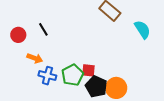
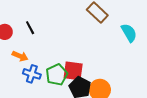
red square: (89, 70) -> (73, 71), size x1.5

